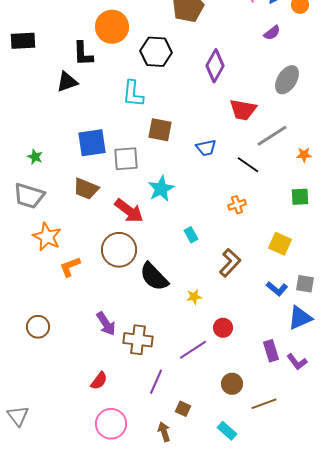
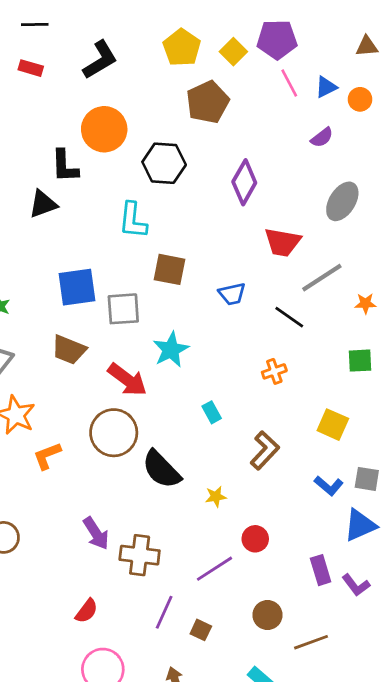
brown square: (183, 409) -> (201, 630), moved

